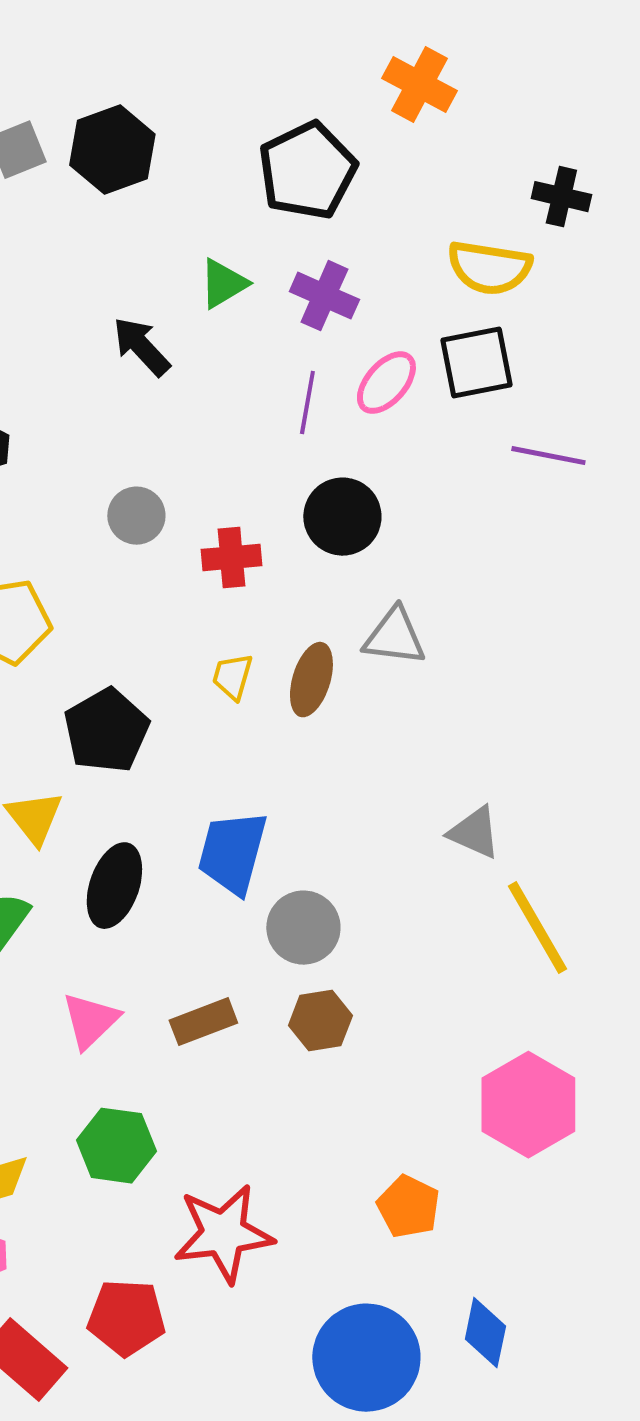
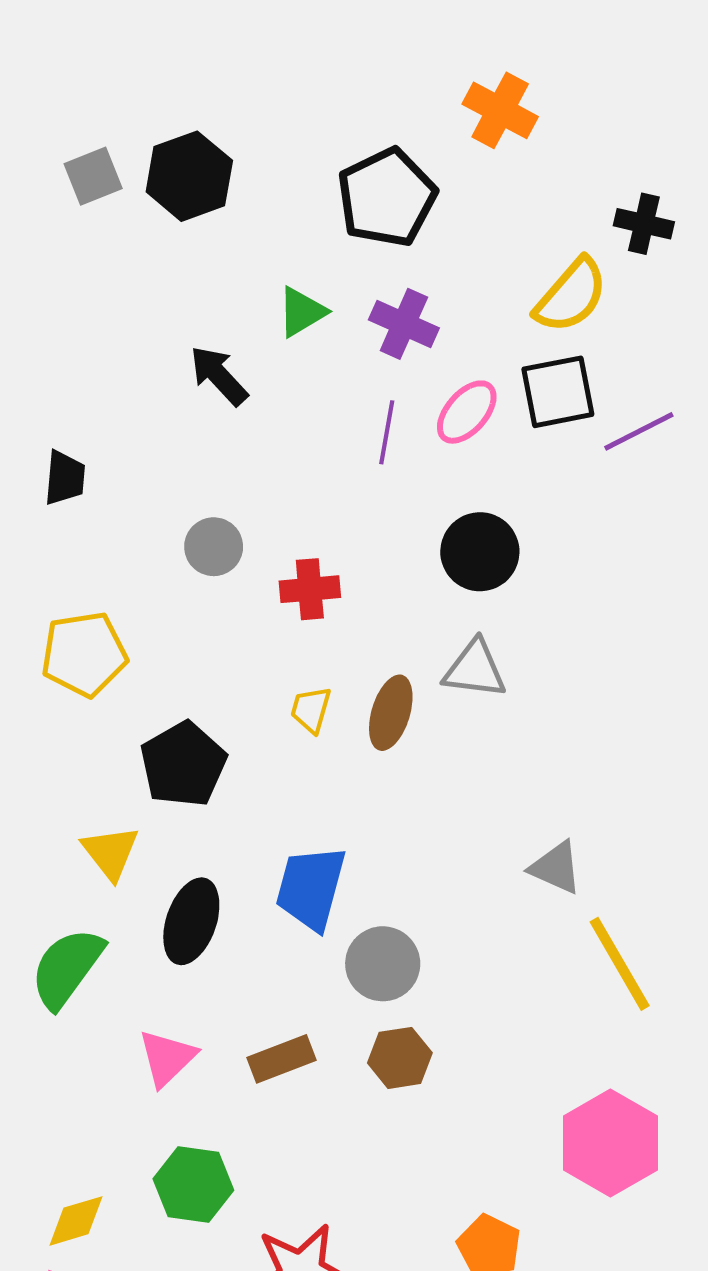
yellow semicircle: (489, 268) -> (571, 296), turned -58
purple line: (548, 456) -> (639, 431), moved, turned -38
black circle: (342, 517) -> (480, 552), moved

